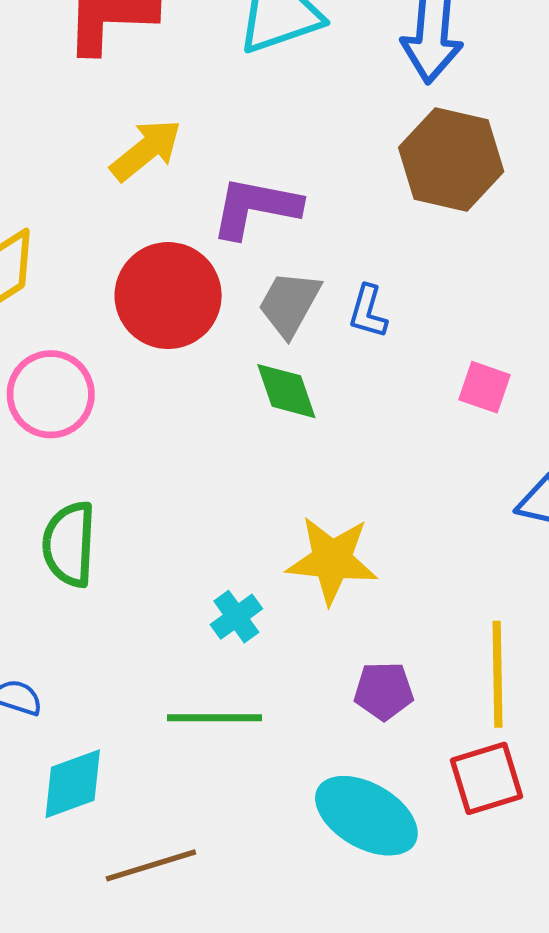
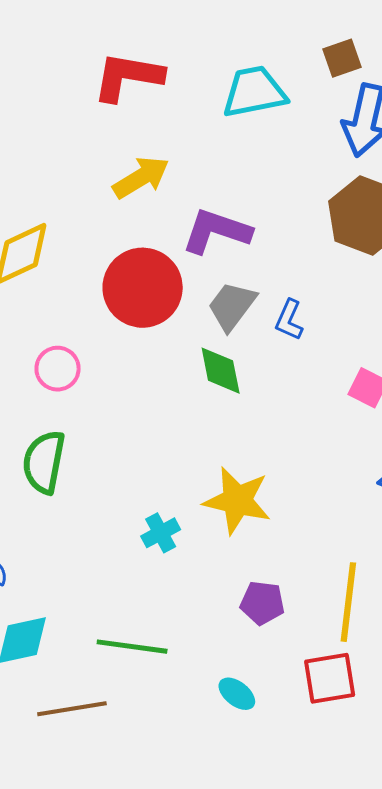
pink circle: (51, 394) -> (58, 369), moved, size x0.7
green line: (214, 718) -> (132, 647), moved
cyan ellipse: (366, 816) -> (237, 694), size x0.5

